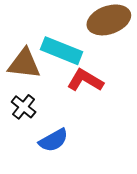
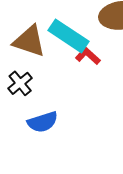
red L-shape: (85, 80) -> (88, 56), moved, size x0.7

